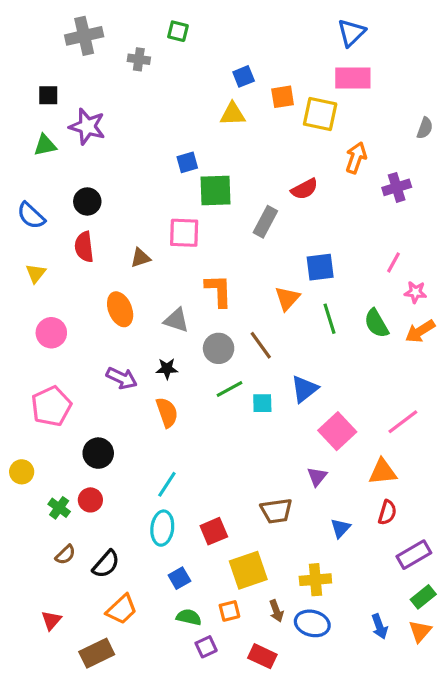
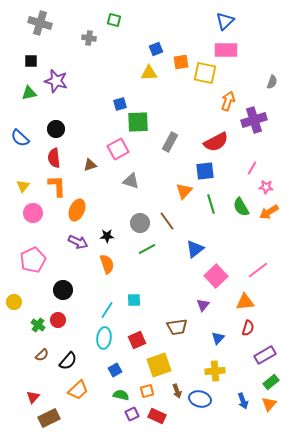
gray cross: (84, 36) -> (40, 23), moved, turned 30
purple cross: (397, 187) -> (254, 120), size x1.4
red semicircle: (304, 189) -> (216, 142), moved, size x1.4
pink square: (184, 233) -> (118, 149), turned -30
yellow triangle: (36, 273) -> (23, 186), moved
orange L-shape: (219, 291) -> (57, 186), moved
orange ellipse: (120, 309) -> (77, 210), moved, turned 45
gray triangle: (176, 320) -> (131, 181), moved
cyan square: (262, 403) -> (134, 300), moved
yellow cross: (315, 580) -> (215, 371), moved
brown rectangle: (97, 653) -> (49, 418), moved
red rectangle: (262, 656) -> (157, 416), moved

